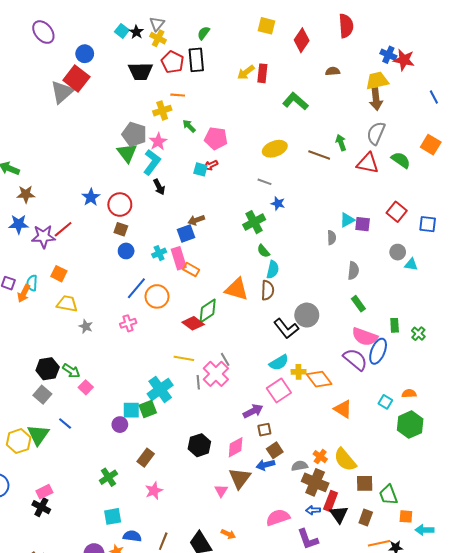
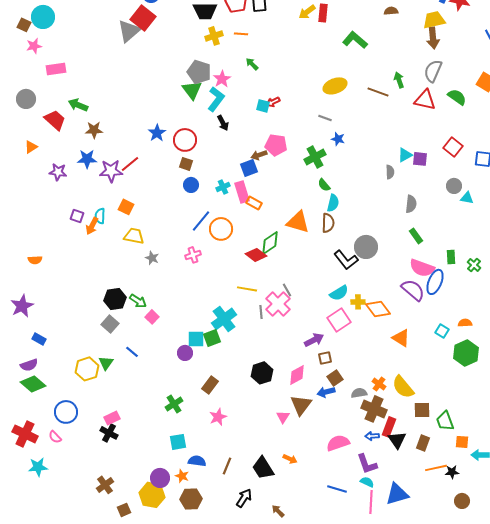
yellow cross: (162, 111) -> (214, 36), moved
pink pentagon: (216, 138) -> (276, 145), moved
green triangle: (38, 435) -> (106, 363), size x0.7

